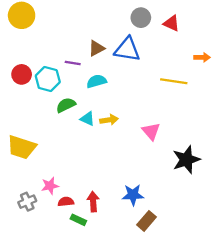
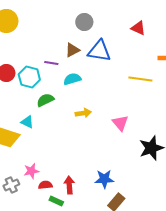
gray circle: (141, 18) -> (84, 22), moved
cyan triangle: (87, 119) -> (27, 122), moved

